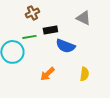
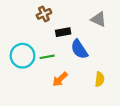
green line: (29, 37) -> (47, 57), moved
blue semicircle: (65, 46) -> (79, 49), turned 36

